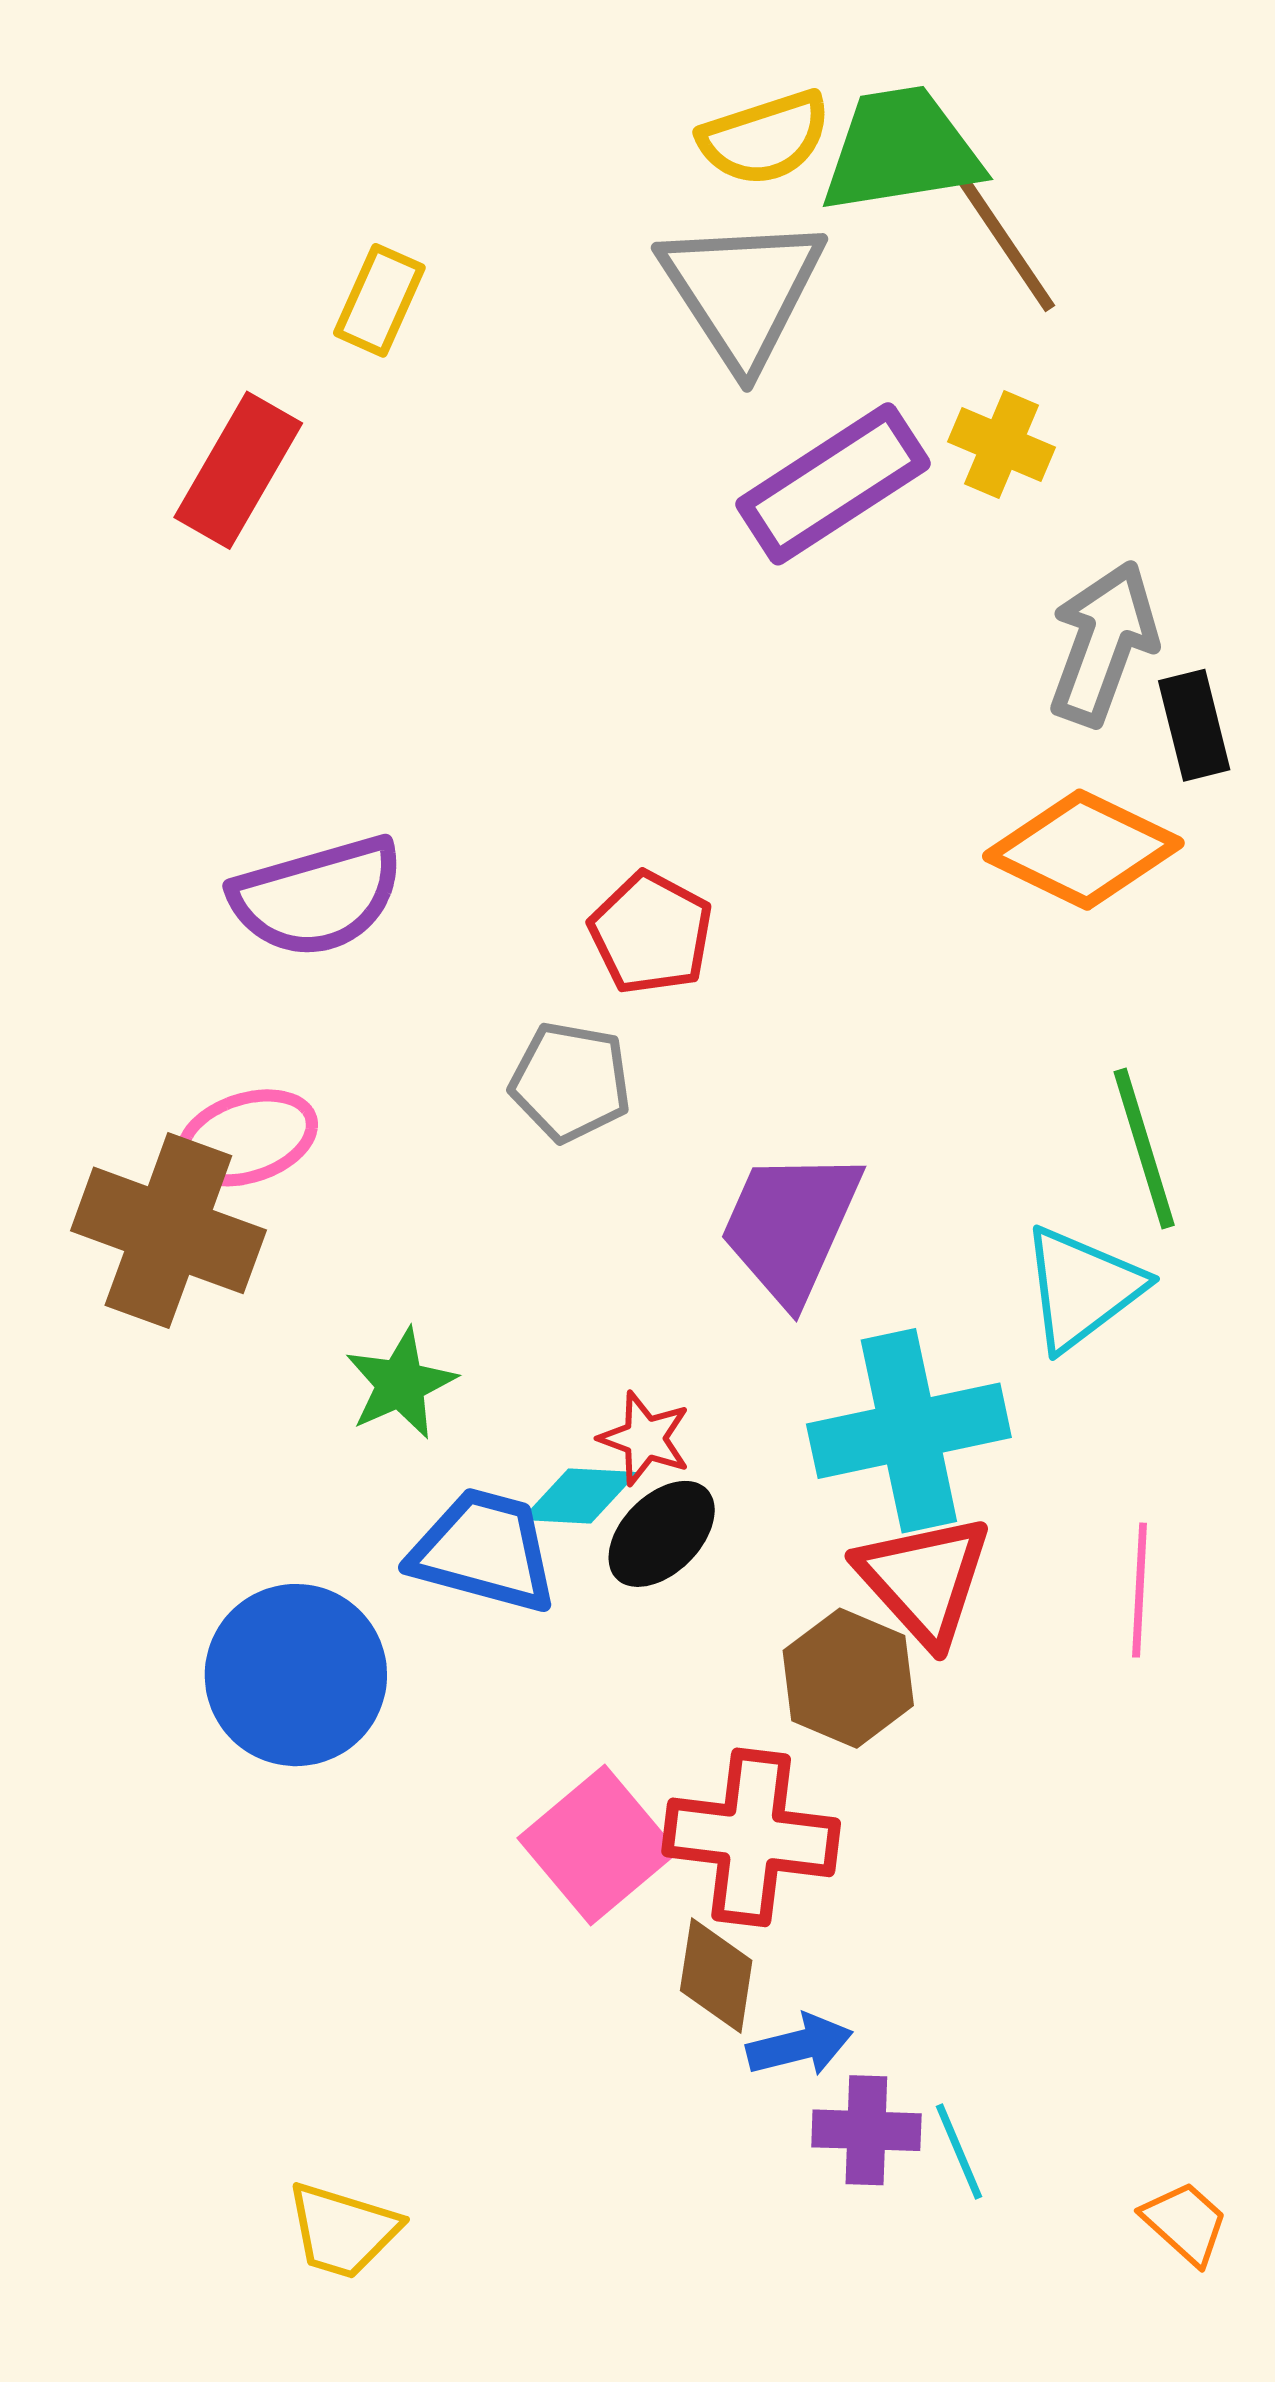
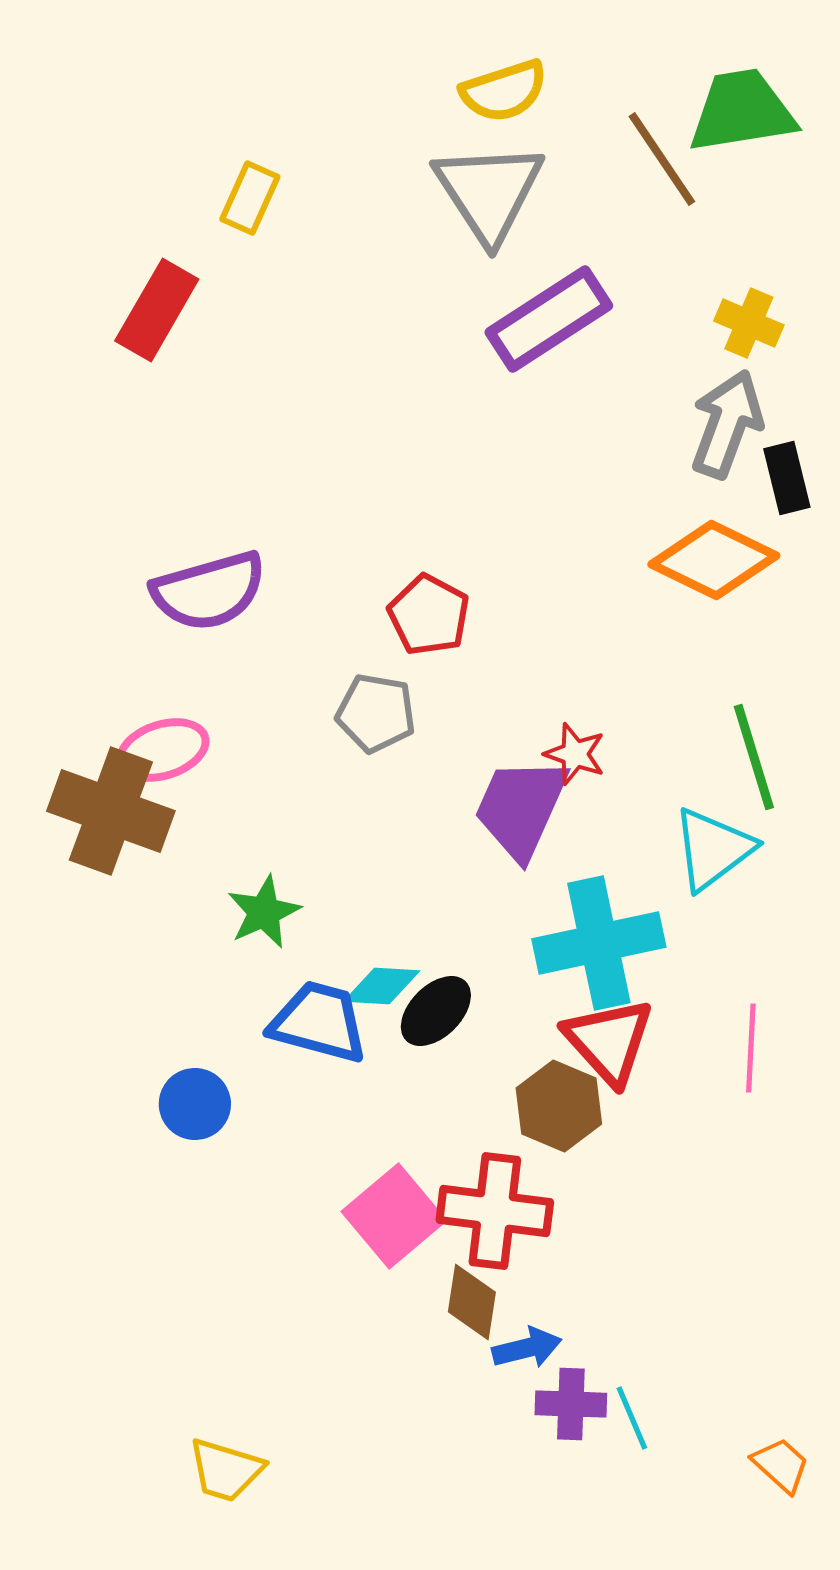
green trapezoid: (901, 150) -> (742, 111), moved
yellow cross: (1001, 444) -> (749, 323), moved
red star: (645, 1438) -> (575, 754), moved
blue circle: (296, 1675) -> (195, 1104), size x0.6

